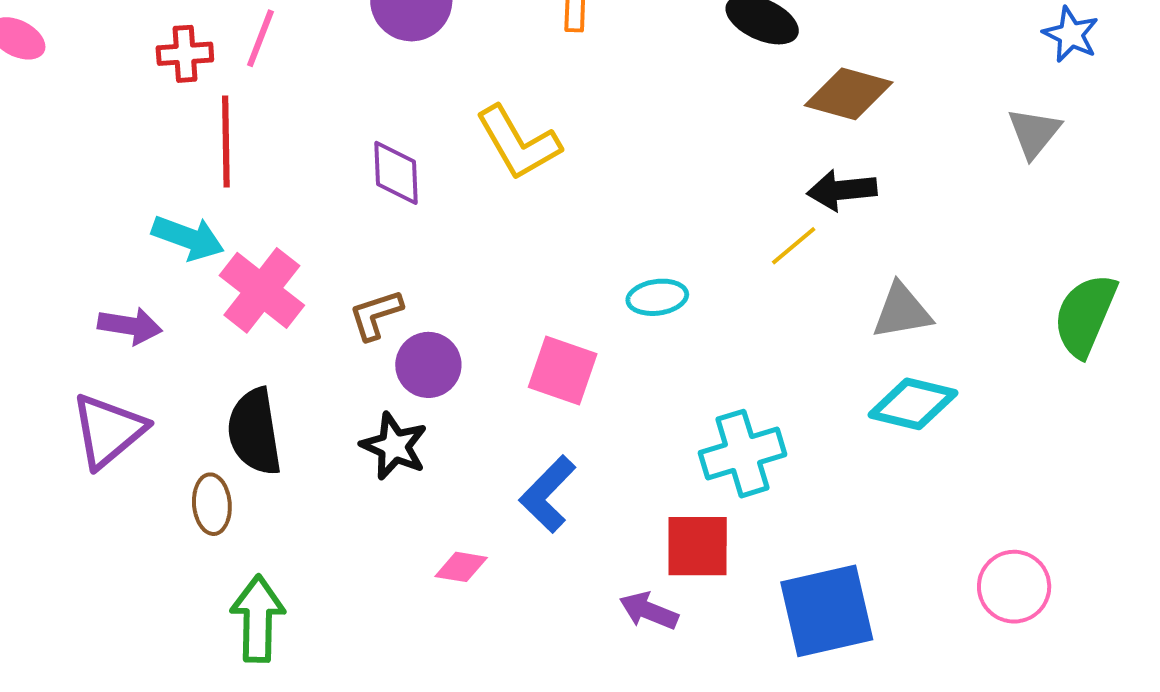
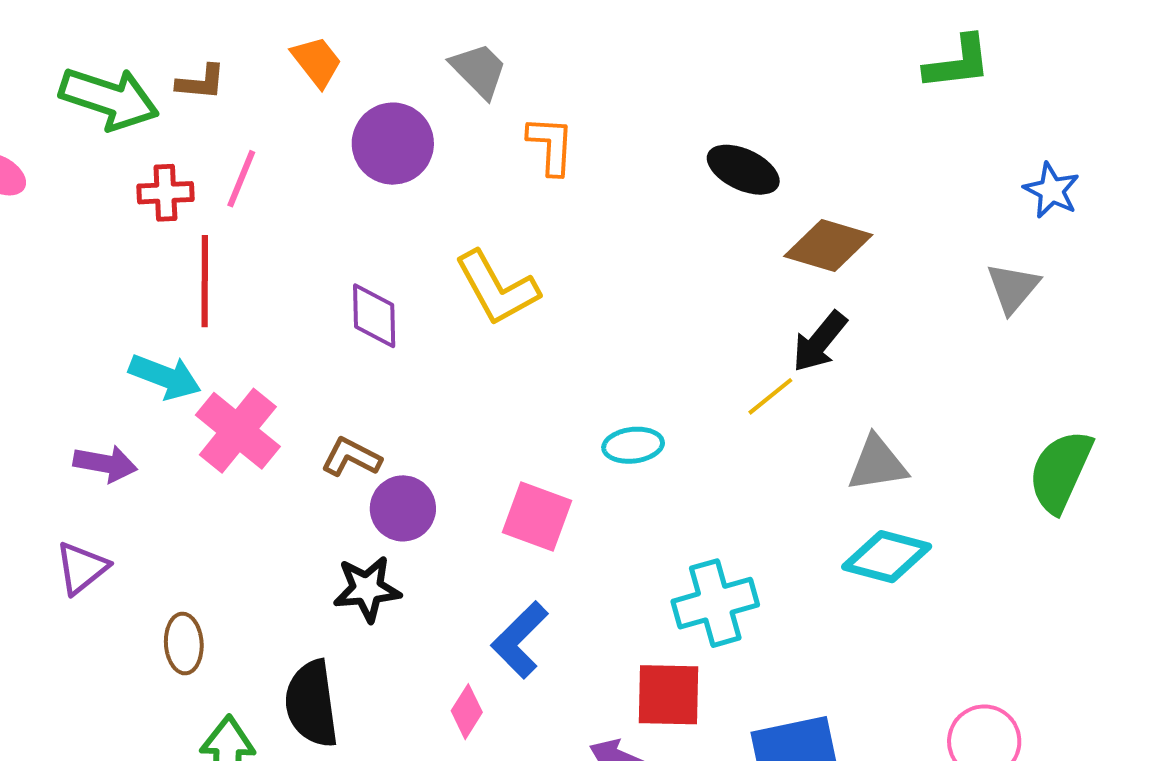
black arrow: (842, 190) -> (820, 342), turned -46
brown L-shape: (376, 315) -> (351, 457), turned 44
purple triangle: (108, 431) -> (82, 568), size x0.7
black semicircle: (255, 432) -> (312, 704), moved
black star: (394, 446) -> (367, 589), turned -30
pink diamond: (461, 567) -> (467, 712), moved, turned -68

